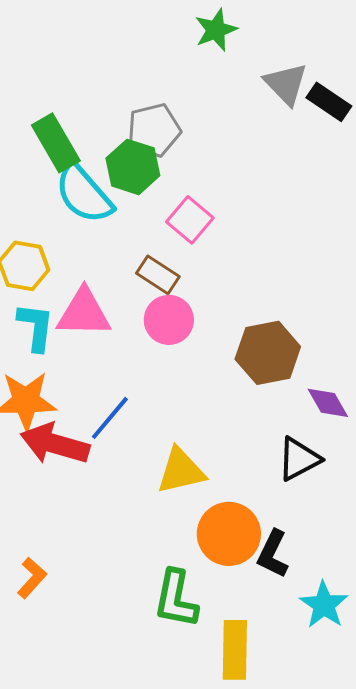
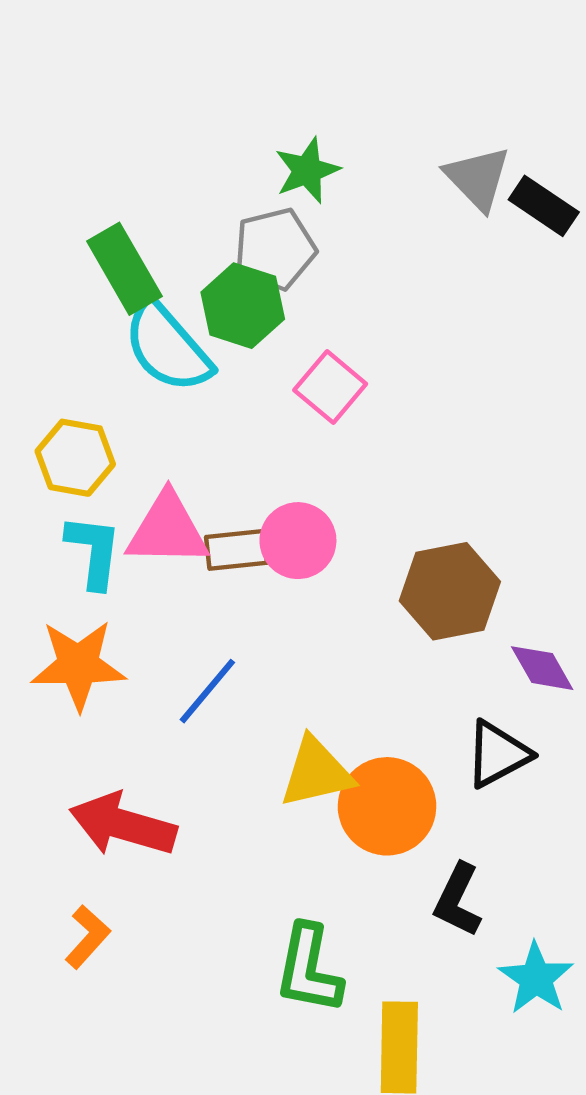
green star: (216, 30) -> (307, 170), moved
brown rectangle: (158, 275) -> (237, 550), moved, turned -39
red arrow: (55, 444) -> (123, 825), moved
orange circle: (229, 534) -> (387, 806), moved

